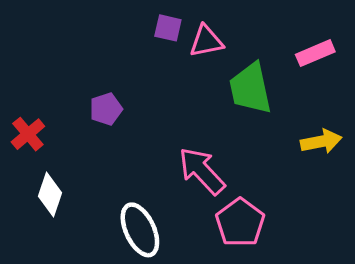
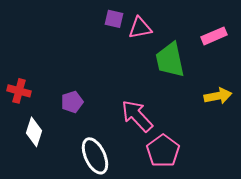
purple pentagon: (106, 109) -> (72, 102), moved
red cross: (28, 134) -> (19, 91), turned -35

